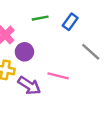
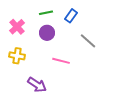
purple circle: (24, 52) -> (47, 33), moved
purple arrow: (29, 86) -> (37, 85), moved

